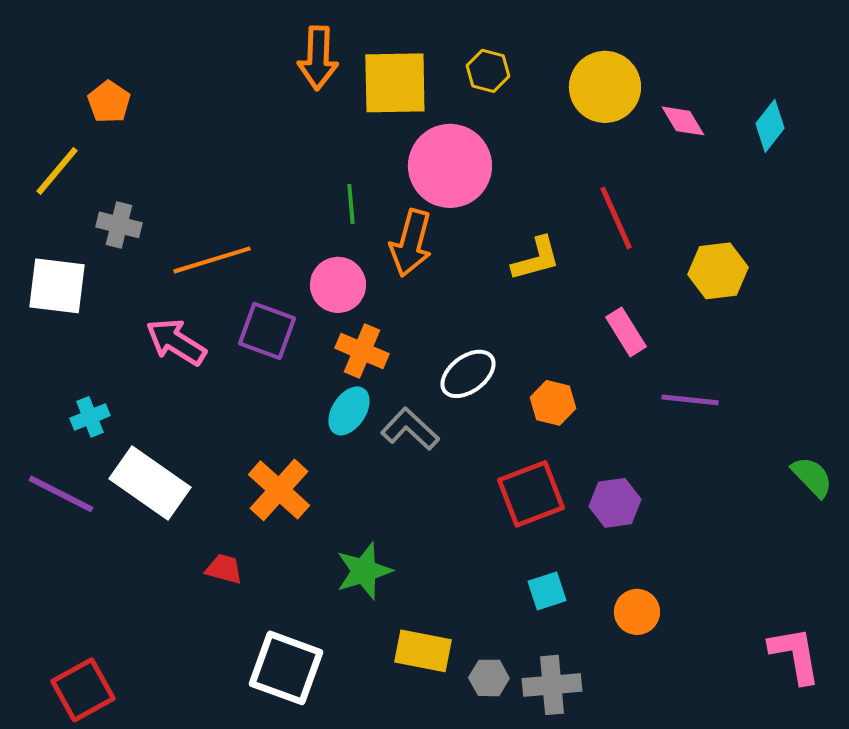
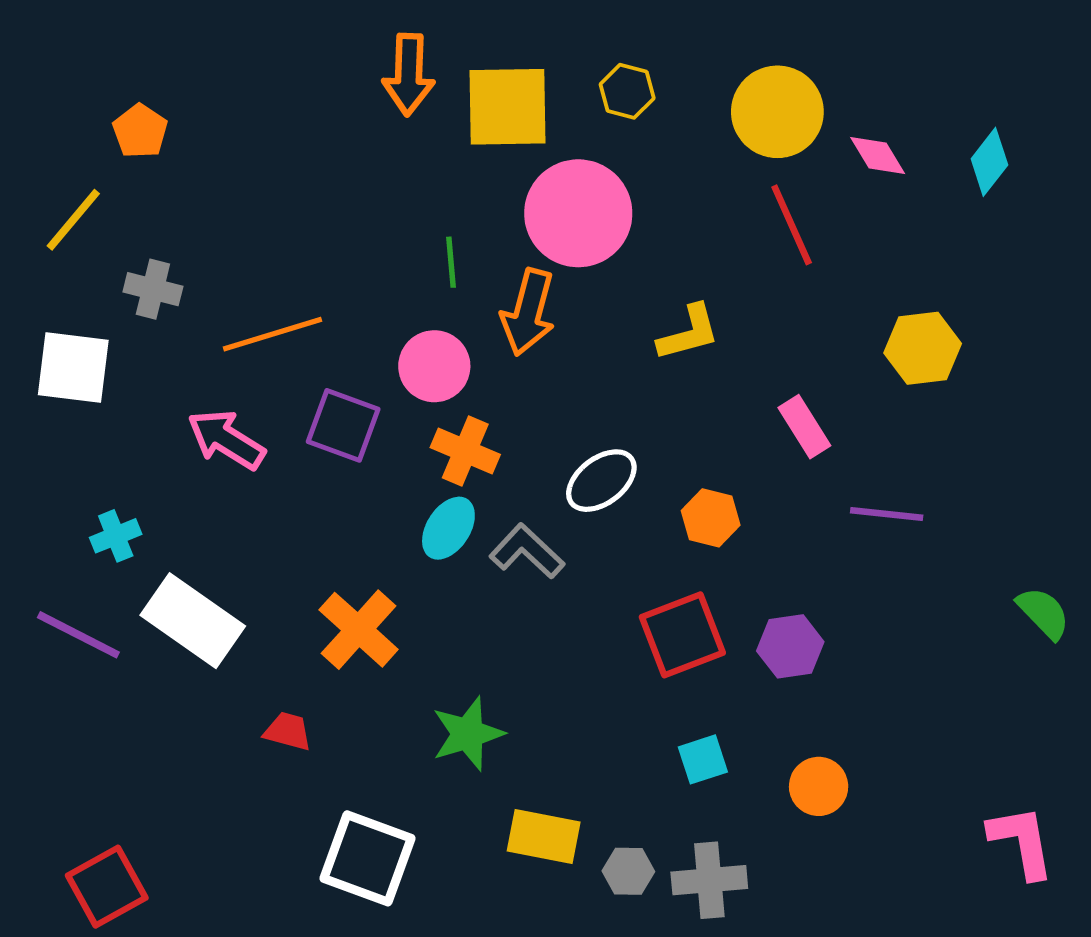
red line: (616, 218) -> (792, 225), moved

